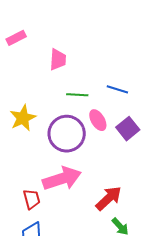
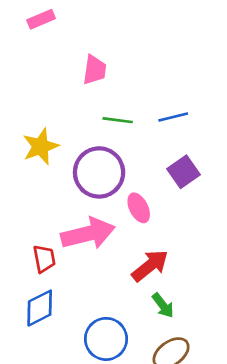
pink rectangle: (16, 38) -> (41, 19), moved
blue line: (117, 89) -> (173, 117), turned -35
pink ellipse: (98, 120) -> (139, 208), moved

